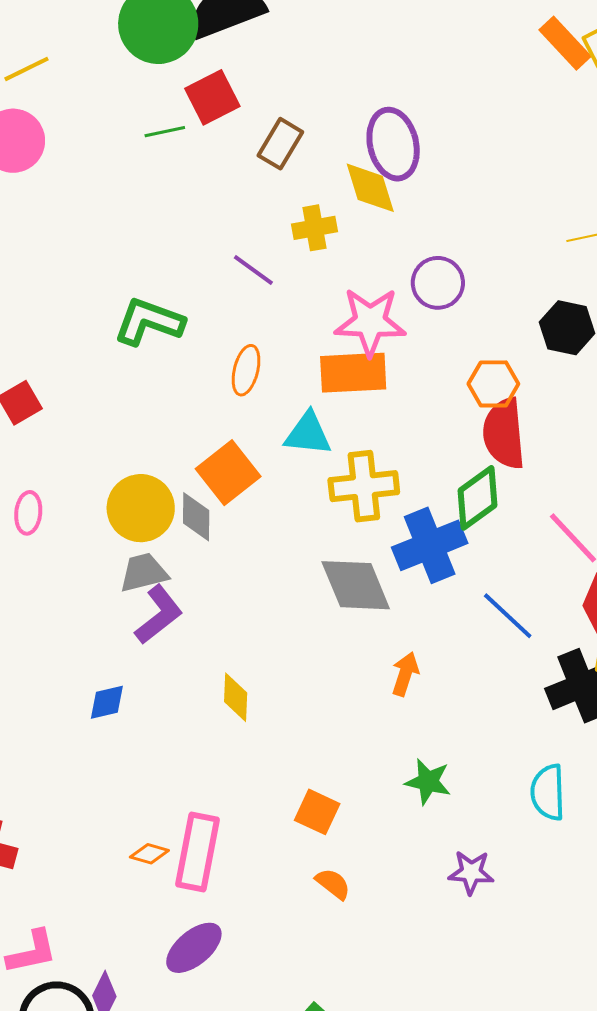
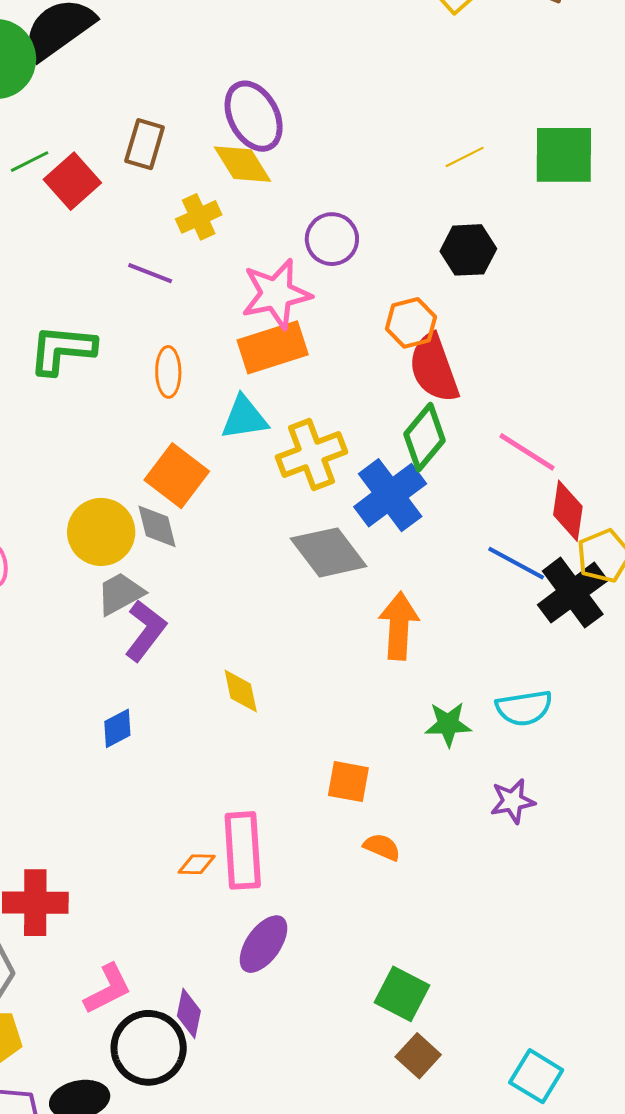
red square: (212, 97) -> (72, 181), moved
blue line: (508, 616) -> (516, 563), moved
orange arrow: (405, 674) -> (399, 626), size x1.5
cyan semicircle: (548, 792) -> (524, 708), moved, turned -82

